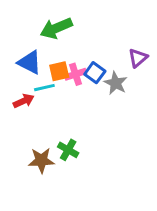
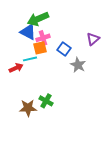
blue triangle: (30, 62) -> (28, 32), moved
pink cross: (76, 74) -> (43, 38), moved
gray star: (116, 83) -> (78, 65), moved

